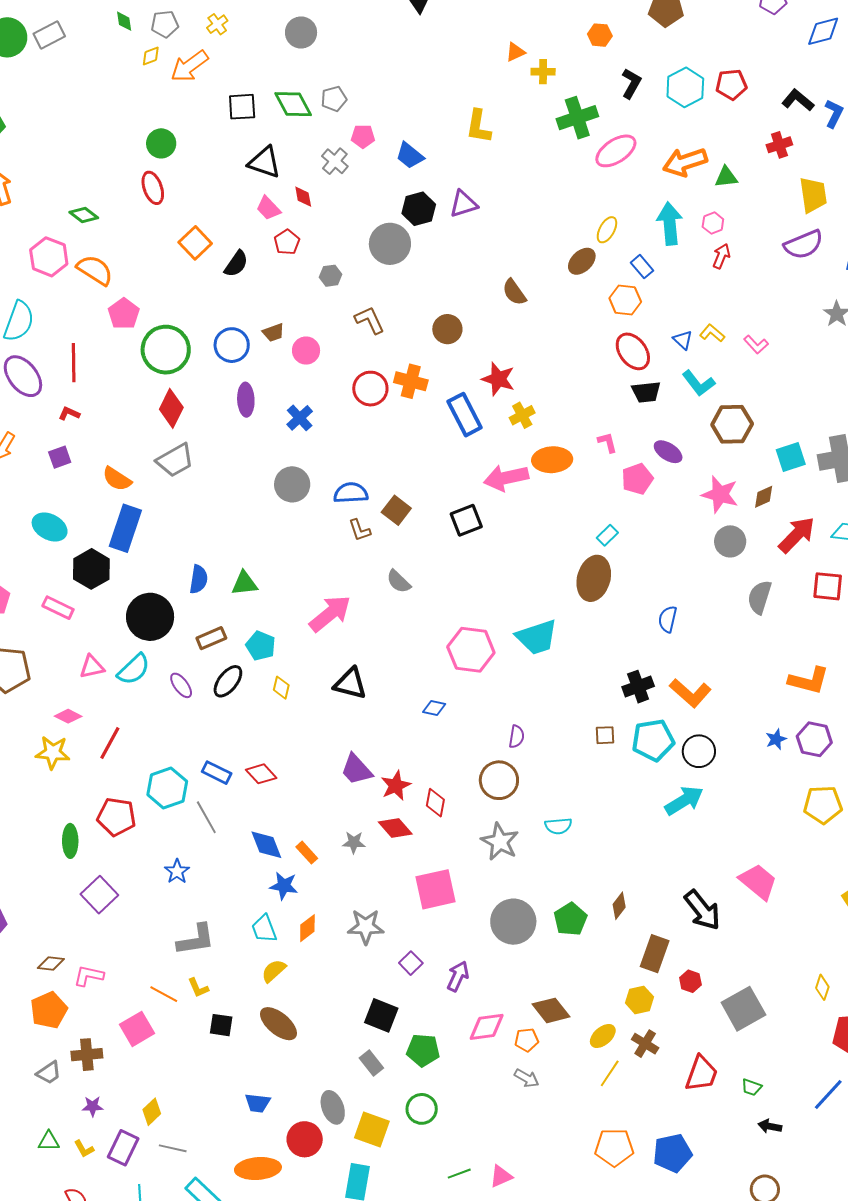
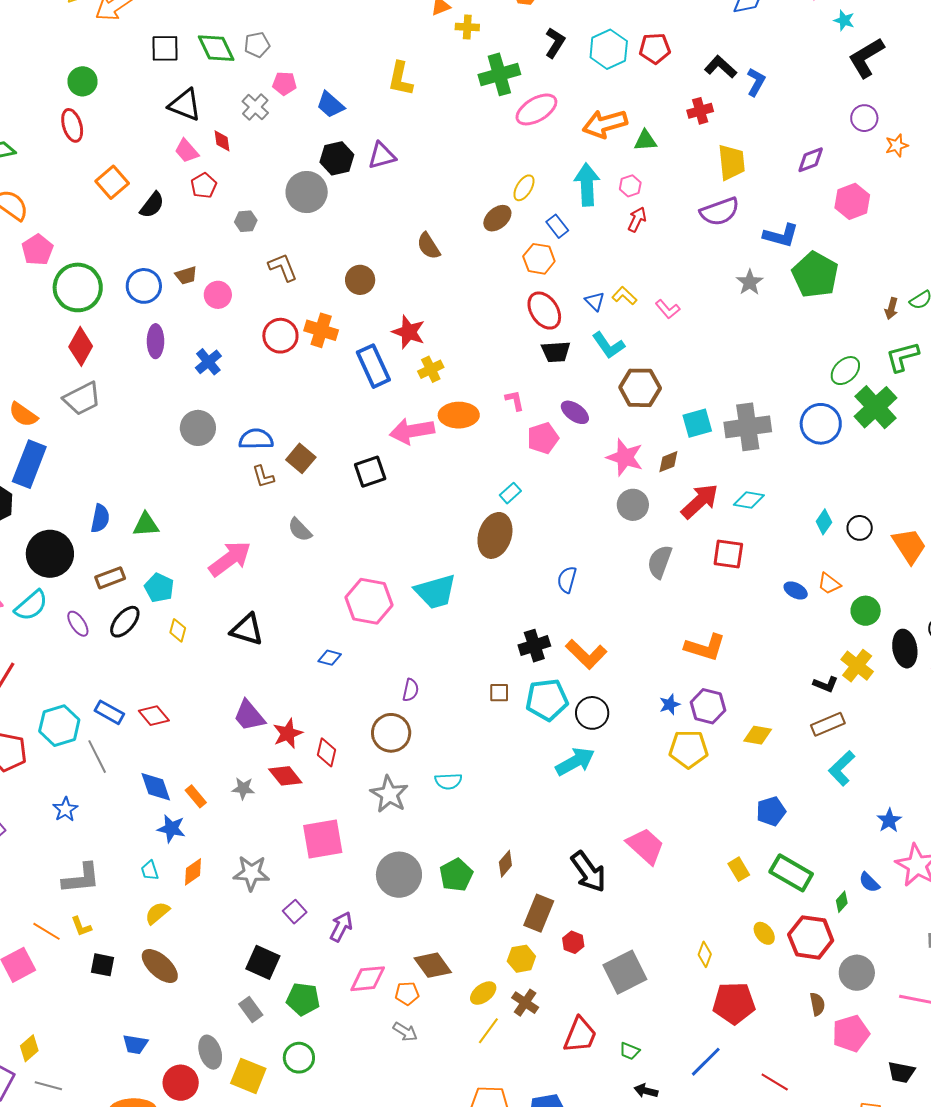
yellow pentagon: (823, 805) -> (688, 749), moved
cyan trapezoid: (264, 929) -> (150, 871), size x0.7

